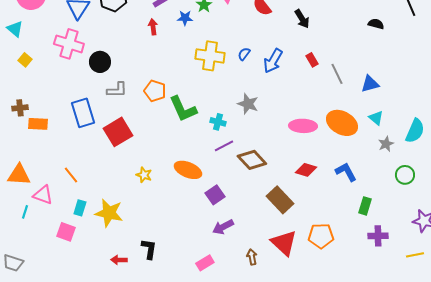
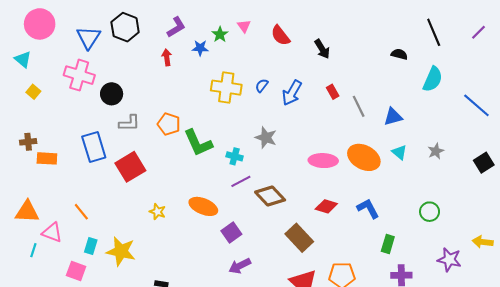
cyan semicircle: (415, 131) -> (433, 79), moved
gray star: (386, 144) -> (436, 151), moved

